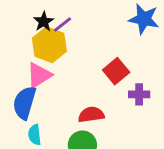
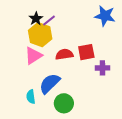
red square: (116, 71) -> (86, 52), turned 30
blue semicircle: (24, 103) -> (50, 83), moved, turned 30
red semicircle: (91, 115) -> (64, 54), moved

